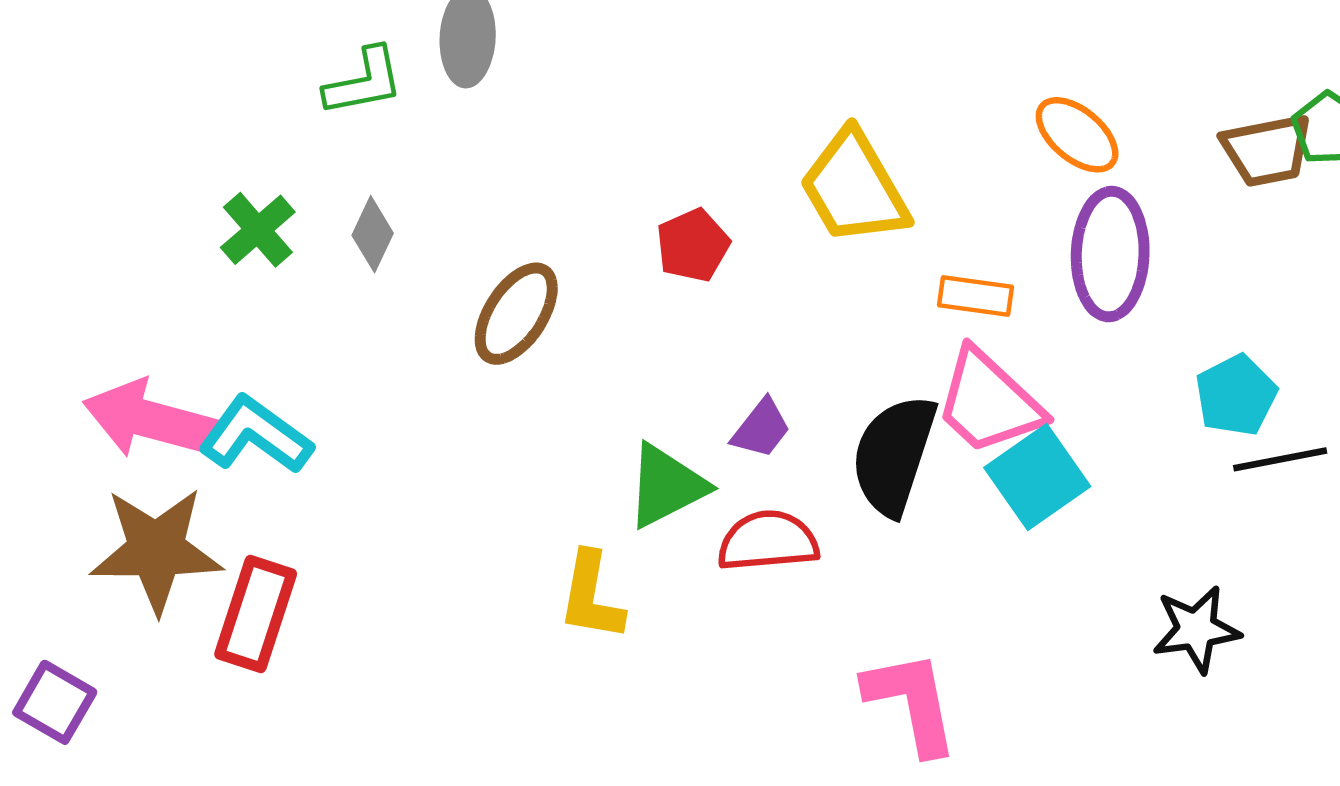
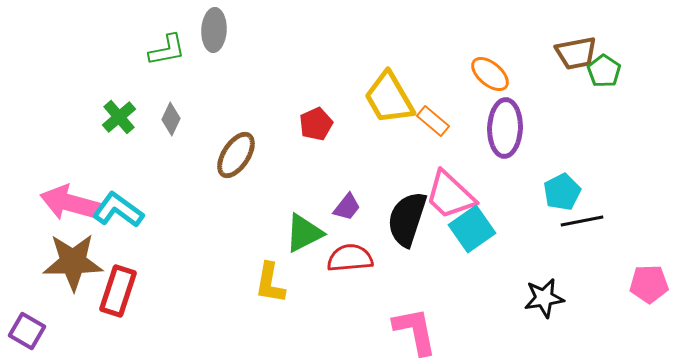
brown trapezoid: (1267, 150) -> (576, 53), moved
orange rectangle: (975, 296) -> (433, 121), moved, turned 32

